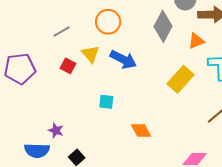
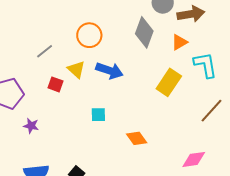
purple star: (56, 130) -> (31, 126), moved

